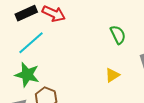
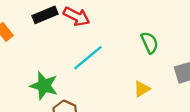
cyan line: (31, 43) -> (88, 58), moved

